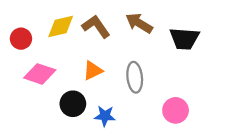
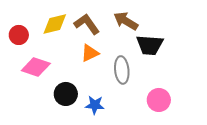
black trapezoid: (184, 39) -> (150, 45), moved
orange triangle: (93, 71) -> (90, 53), moved

